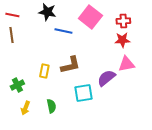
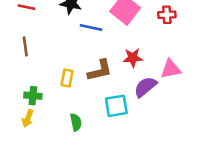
brown line: (11, 35) -> (25, 46), moved
red star: (122, 40) -> (133, 58), moved
green cross: (17, 85) -> (33, 96), turned 32
yellow arrow: (25, 108) -> (28, 118), moved

